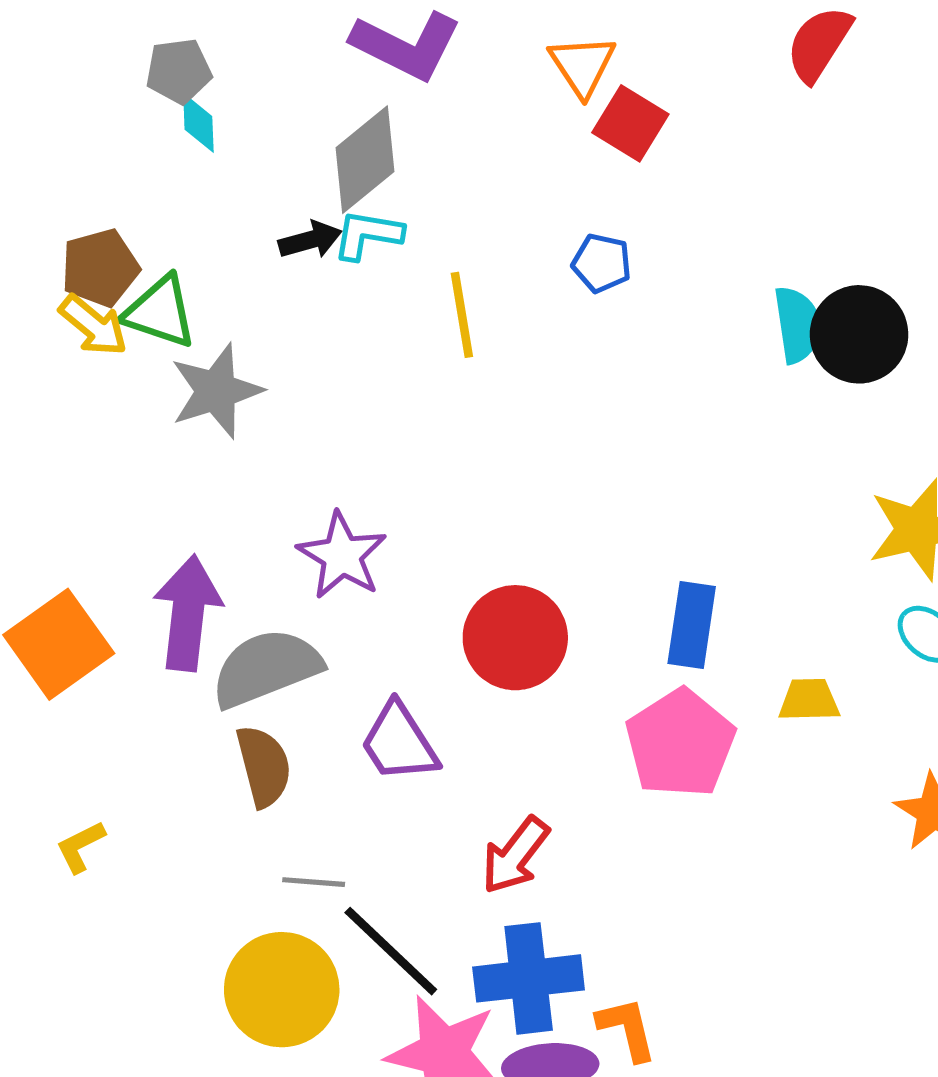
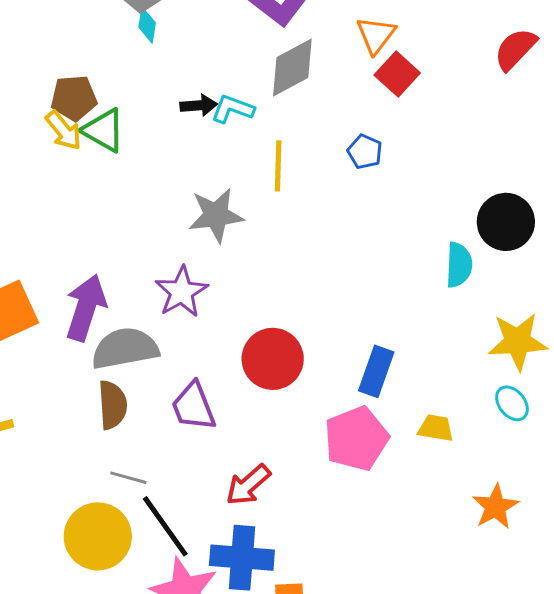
gray diamond: (365, 160) -> (292, 67), moved
cyan semicircle: (798, 325) -> (459, 265), moved
gray star: (216, 391) -> (216, 215), moved

